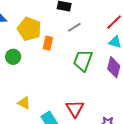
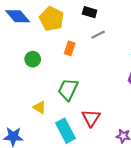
yellow pentagon: (29, 29) -> (52, 19), moved
green trapezoid: (83, 61) -> (68, 90), moved

